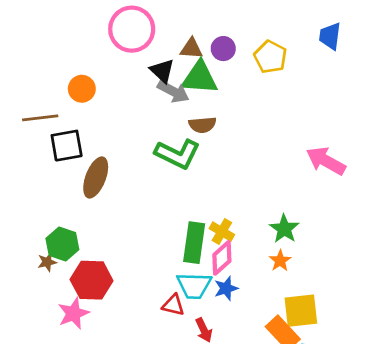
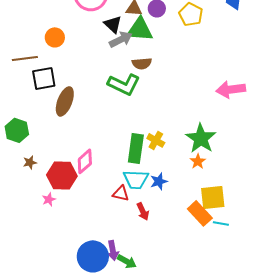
gray arrow: (173, 92) -> (121, 39), turned -55
pink arrow: (326, 161) -> (231, 89), turned -36
green star: (284, 229) -> (201, 138), size x1.4
green hexagon: (62, 244) -> (17, 130), moved
pink diamond: (222, 258) -> (85, 161), moved
pink star: (73, 313) -> (49, 199), size x0.6

